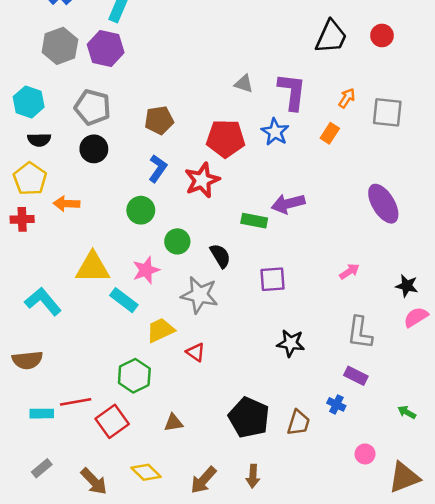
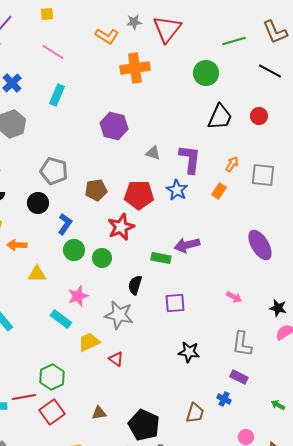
purple hexagon: (106, 49) -> (114, 126), moved
gray pentagon: (93, 107) -> (54, 171), moved
brown pentagon: (159, 120) -> (96, 190), moved
blue L-shape: (158, 168) -> (65, 224), moved
green circle: (177, 241) -> (102, 258), moved
black semicircle: (220, 256) -> (135, 285), turned -132
yellow triangle: (93, 268) -> (37, 274), moved, size x0.7
pink arrow: (349, 271) -> (234, 297), turned 63
green hexagon: (134, 376) -> (52, 377), moved
black pentagon: (249, 417) -> (144, 425), moved

